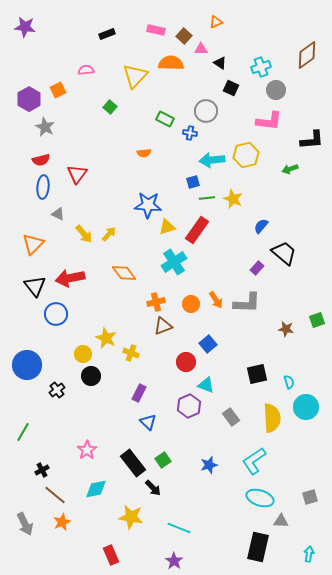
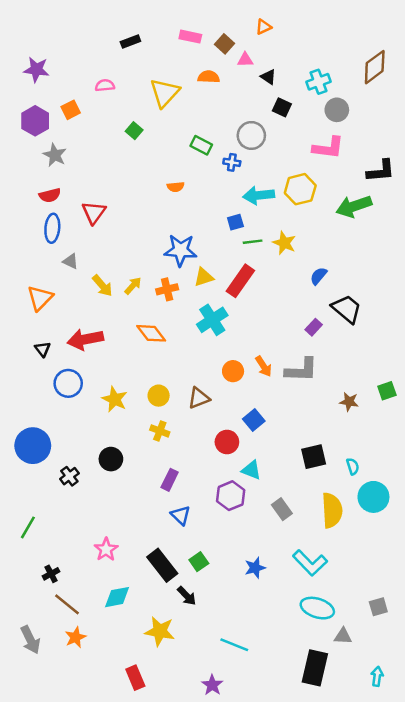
purple star: (25, 27) -> (36, 70), moved
orange semicircle: (171, 63) -> (209, 77), size x0.7
green arrow: (290, 169) -> (354, 206), size x1.8
black triangle: (35, 286) -> (43, 349), size x0.6
orange cross: (156, 302) -> (167, 289), moved
yellow star: (106, 338) -> (115, 399), moved
yellow circle: (83, 354) -> (159, 396), moved
cyan L-shape: (254, 461) -> (310, 563), turned -100
cyan line: (179, 528) -> (234, 645), moved

